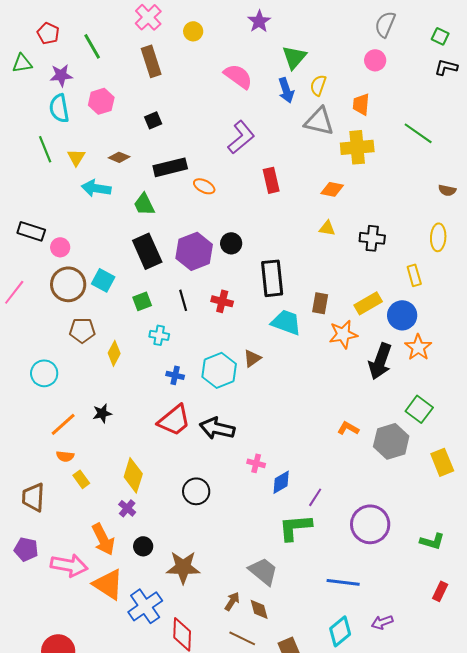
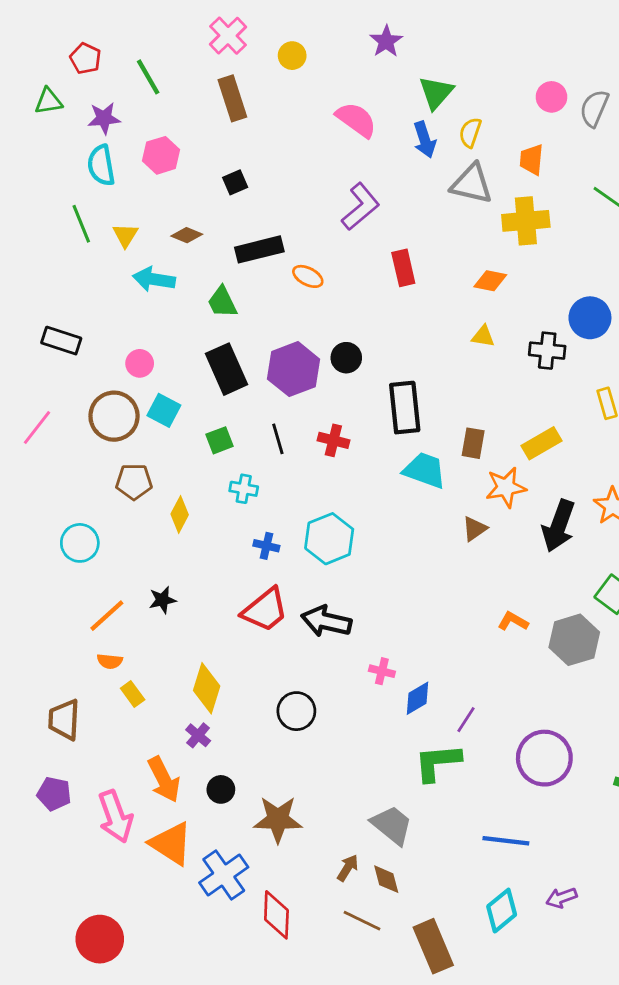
gray semicircle: (385, 24) -> (594, 108), moved
pink circle: (60, 247) -> (140, 363), moved
blue circle: (402, 315) -> (590, 318), moved
brown triangle: (252, 358) -> (475, 529), moved
pink arrow: (69, 565) -> (115, 817), turned 60

